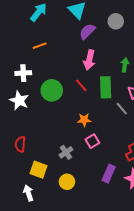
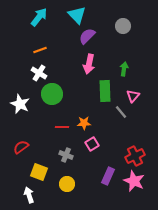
gray circle: (116, 21) -> (123, 26), moved
white cross: (23, 73) -> (39, 73), moved, turned 35
red line: (81, 85) -> (62, 127), moved, turned -48
red semicircle: (20, 144) -> (21, 147), turned 49
gray cross: (66, 152) -> (66, 155), turned -32

